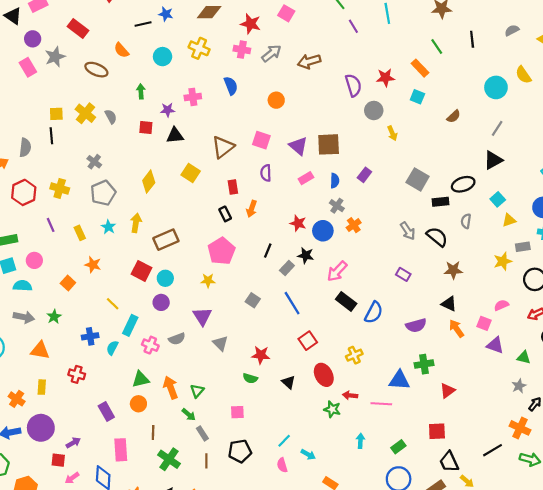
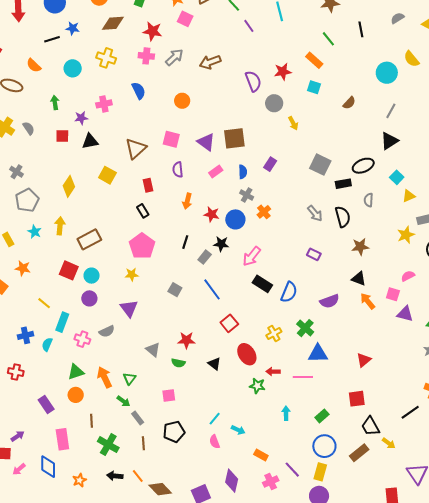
orange arrow: (252, 209) -> (187, 201), moved
black semicircle: (437, 237) -> (343, 217), turned 40
gray triangle: (220, 343) -> (153, 350), moved
green cross: (424, 364) -> (305, 328), moved, turned -36

